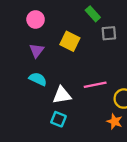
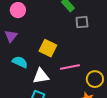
yellow square: (70, 41) -> (48, 48), moved
purple triangle: (37, 50) -> (11, 36), moved

